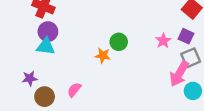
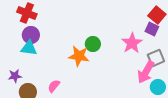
purple square: (186, 36) -> (152, 29), moved
pink star: (163, 41) -> (132, 43), size x1.5
orange star: (103, 56) -> (79, 56), size x1.5

